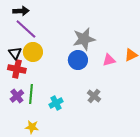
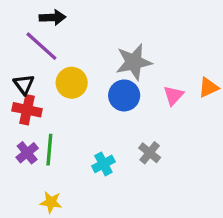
black arrow: (21, 11) -> (53, 17), moved
yellow circle: (33, 52) -> (72, 83), moved
pink triangle: (109, 60) -> (174, 95), turned -32
cyan cross: (56, 103) -> (103, 164), moved

